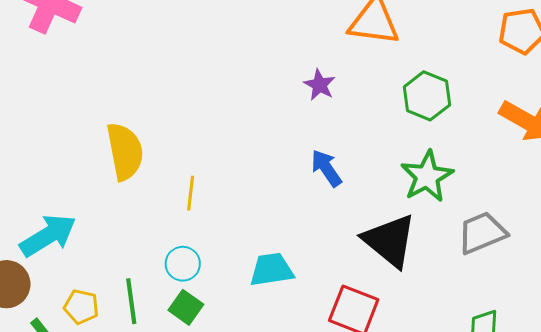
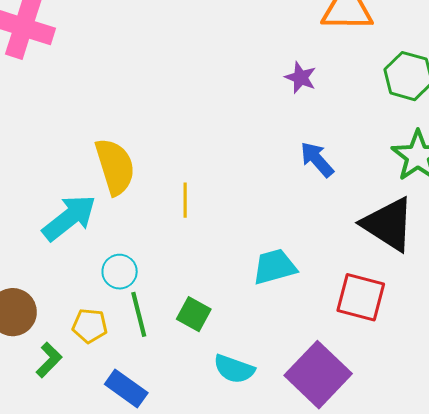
cyan arrow: (48, 236) -> (69, 218), moved
cyan circle: (183, 264) -> (120, 272), moved

